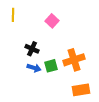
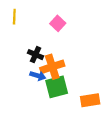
orange cross: (74, 60) -> (52, 67), moved
green square: (51, 66) -> (57, 87), moved, size x1.5

